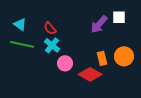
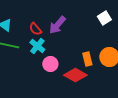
white square: (119, 17) -> (104, 18), turned -32
purple arrow: (99, 24) -> (57, 25), moved

